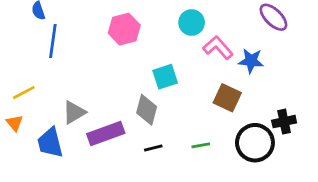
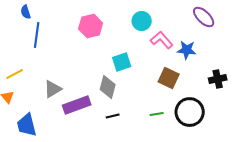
black cross: (284, 122) -> (218, 79), moved
blue trapezoid: (50, 143) -> (27, 125), moved
green line: (201, 145) -> (157, 114), moved

